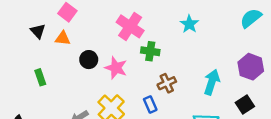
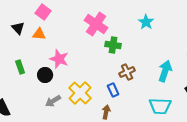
black circle: (89, 60) -> (45, 75), moved
pink star: (116, 68) -> (59, 59), moved

